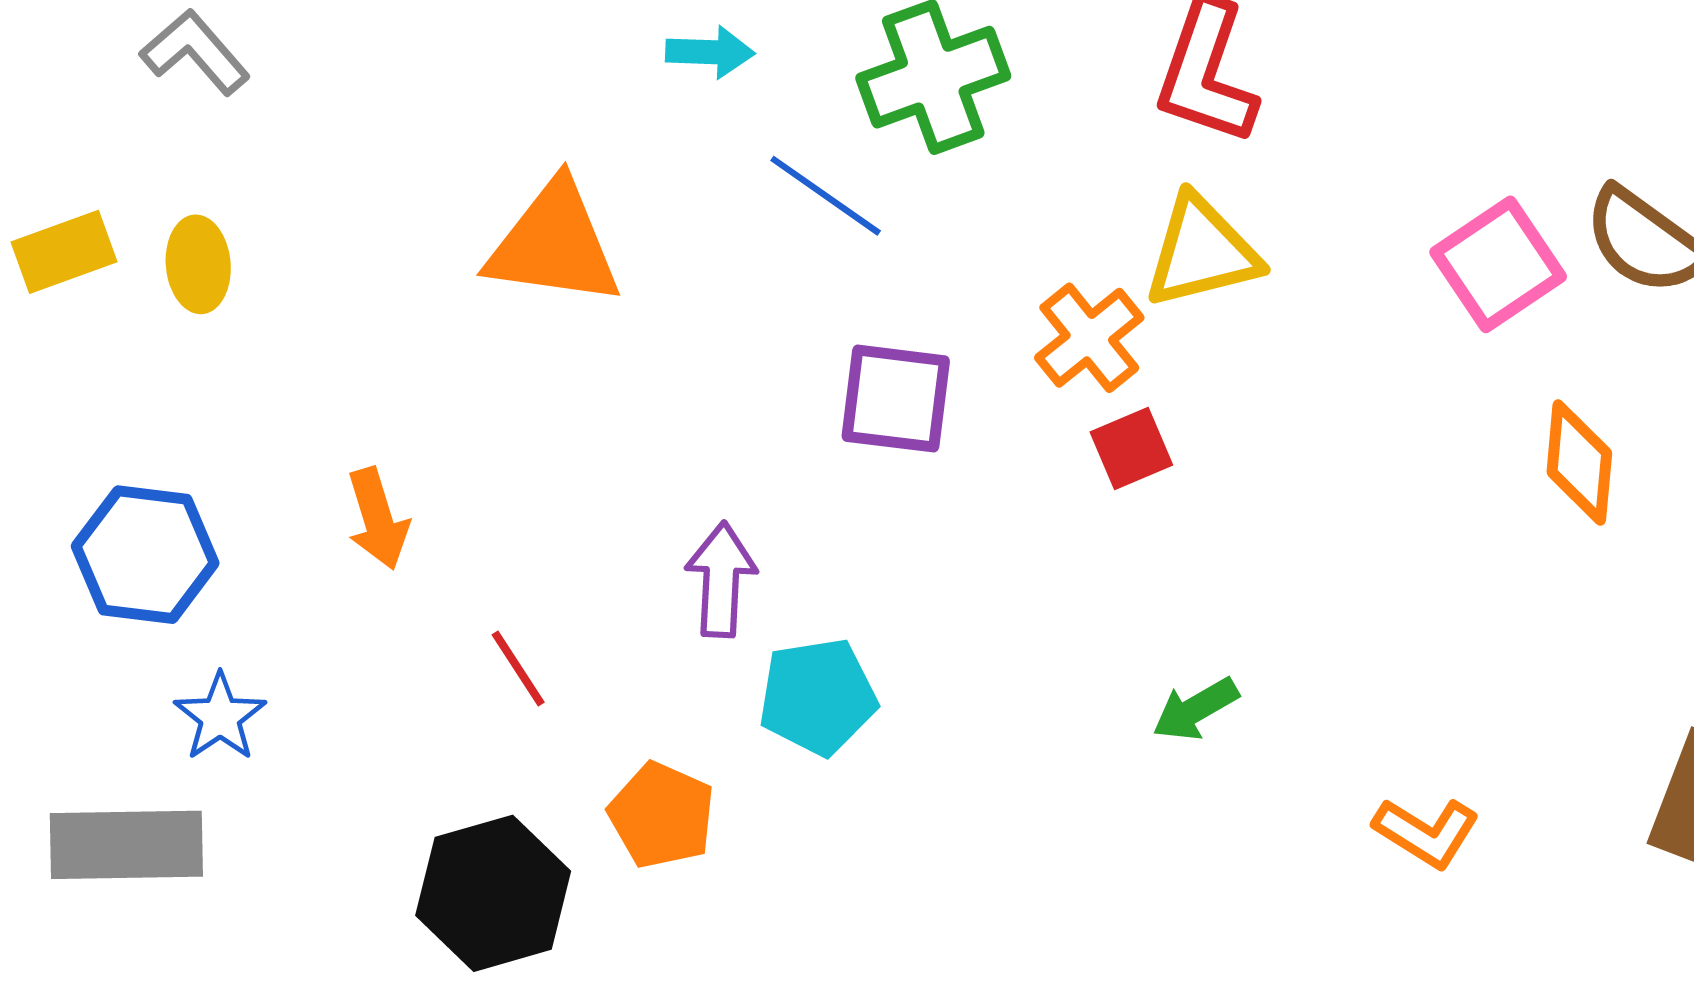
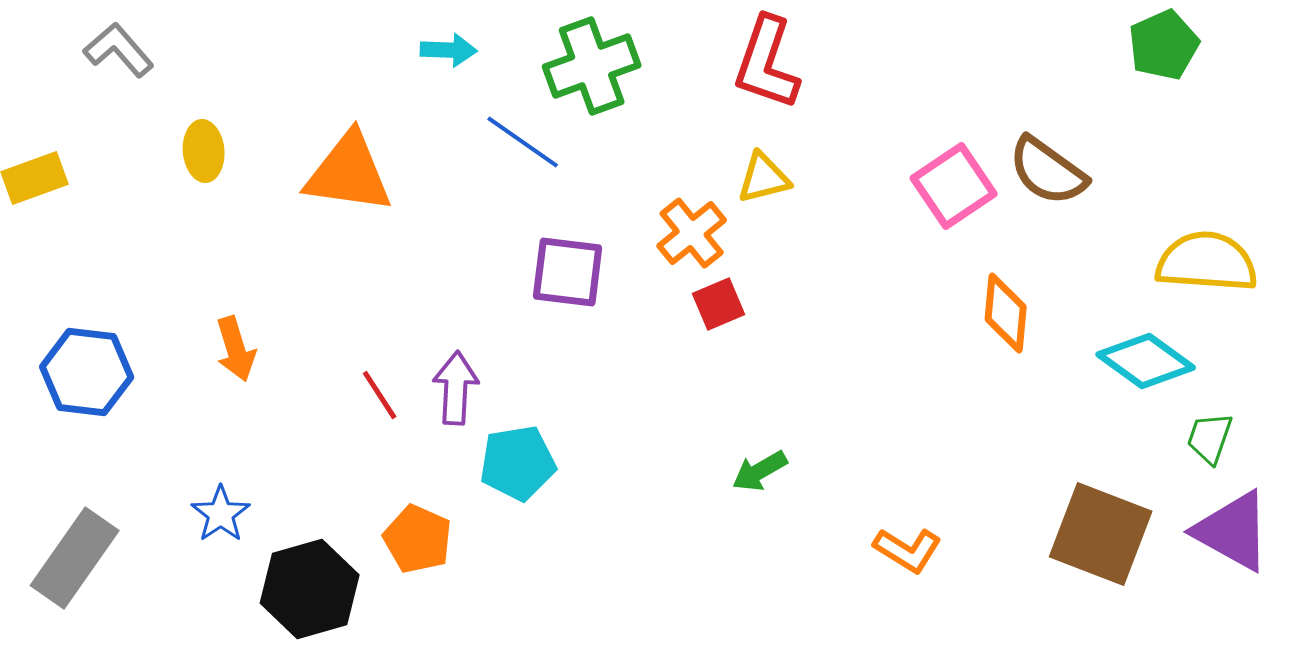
yellow triangle: (1202, 252) -> (764, 178), size x0.7
yellow ellipse: (198, 264) -> (204, 151), moved
red line: (518, 669) -> (380, 395), moved
blue star: (220, 717) -> (221, 514), moved
gray rectangle: (126, 845) -> (75, 558), turned -54

